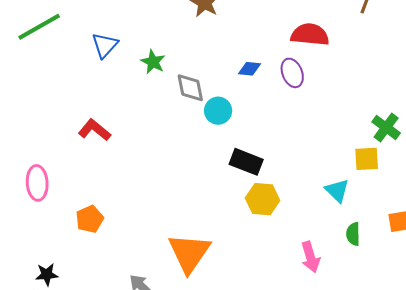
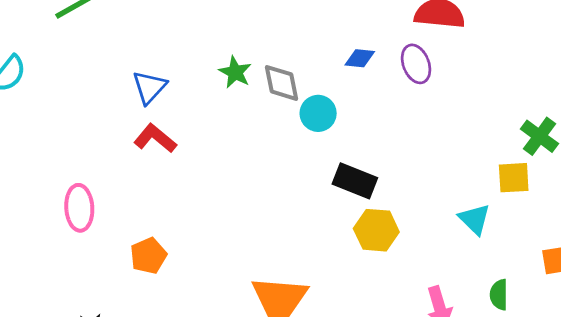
blue triangle: (105, 45) -> (149, 87), moved
green star: (153, 62) -> (235, 72), moved
green semicircle: (353, 234) -> (499, 295), moved

